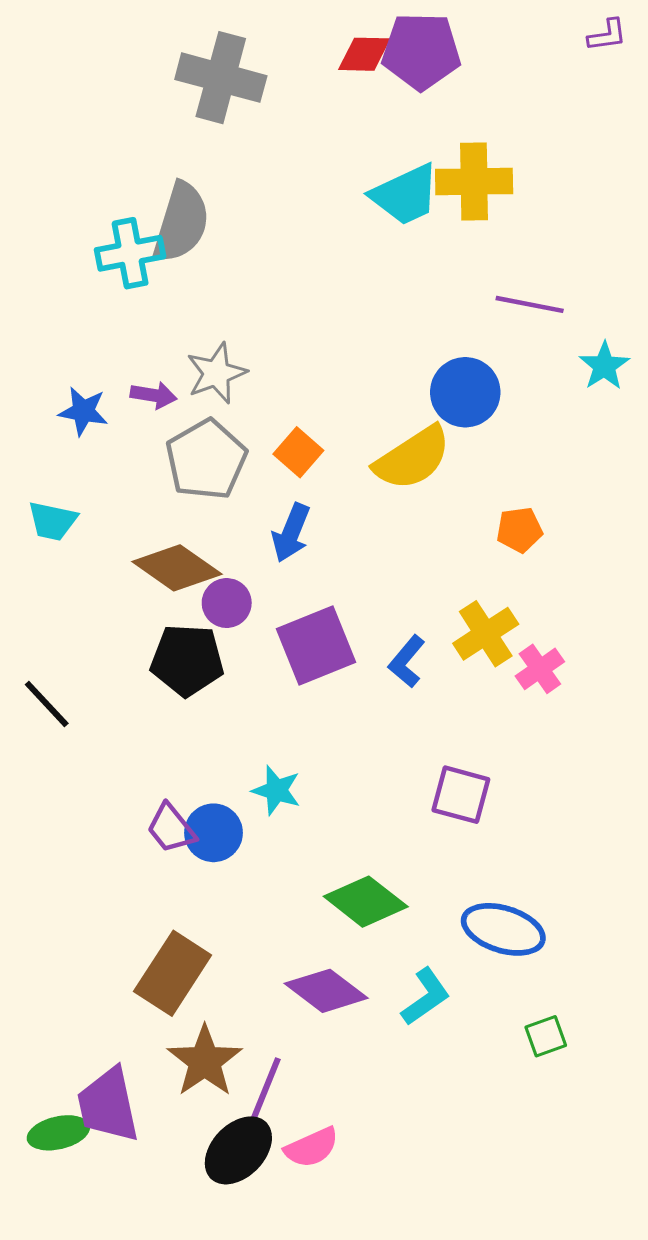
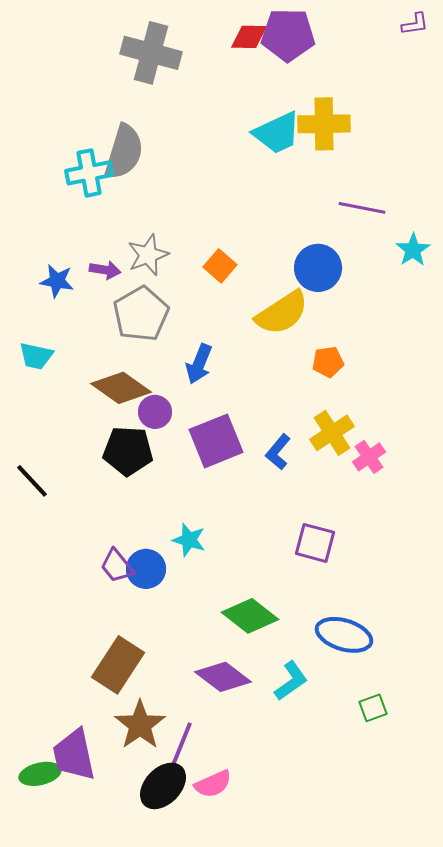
orange square: (298, 452) -> (220, 266), moved
orange pentagon: (519, 530) -> (328, 362), moved

